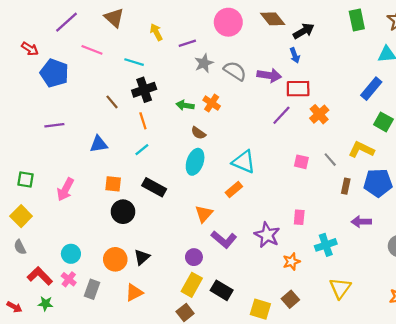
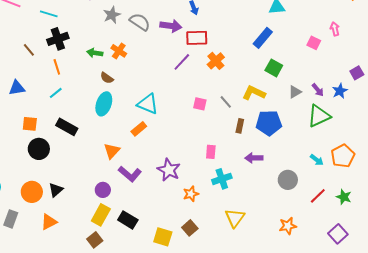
pink rectangle: (299, 217) -> (211, 152), moved

